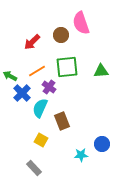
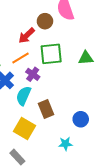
red arrow: (32, 42) -> (27, 35), moved
yellow square: (41, 140) -> (25, 128), size x1.5
blue circle: (102, 144) -> (81, 119), moved

